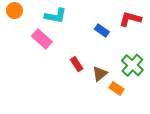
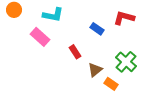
red rectangle: (77, 64) -> (75, 52), moved

